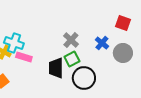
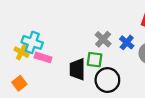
gray cross: (71, 40) -> (103, 39), moved
green square: (72, 59) -> (95, 60), turned 35

